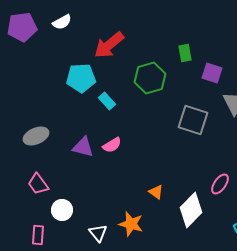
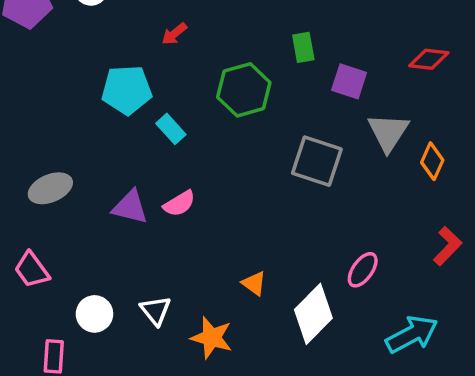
red arrow: (109, 45) -> (174, 34), size x0.5
pink trapezoid: (38, 184) -> (32, 270), moved
white triangle: (98, 233) -> (156, 311), moved

